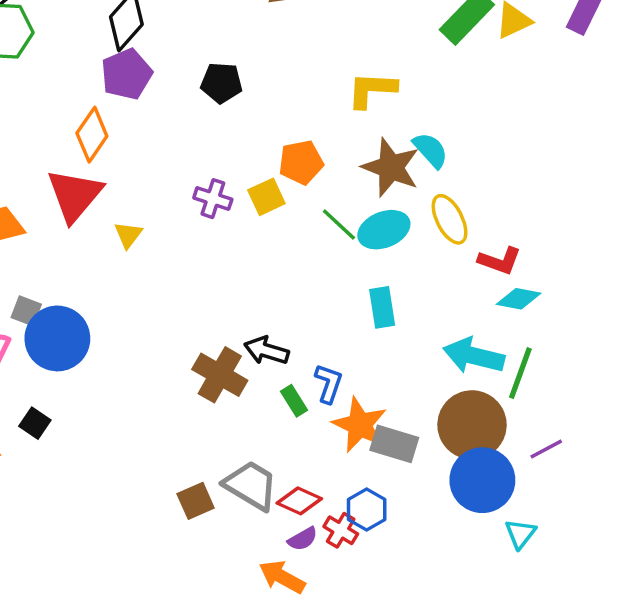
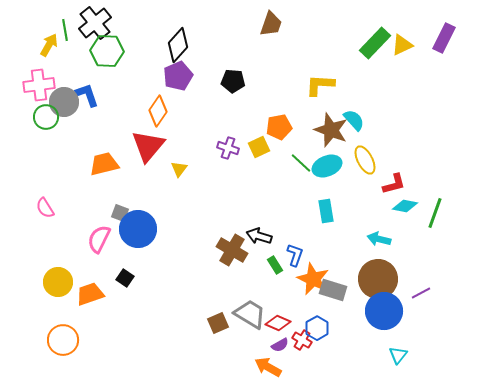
red L-shape: (500, 261) -> (394, 184), turned -35
cyan arrow: (474, 356) -> (379, 239), size x0.7
green line: (520, 373) -> (435, 213), moved
cyan triangle: (520, 534) -> (398, 355), moved

